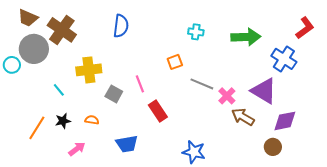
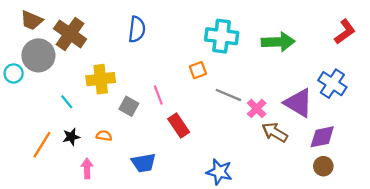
cyan cross: (196, 32) -> (222, 36), size x1.8
blue cross: (284, 59) -> (332, 84), moved
brown circle: (273, 147) -> (323, 166), moved
pink arrow: (77, 149) -> (87, 168), turned -54

